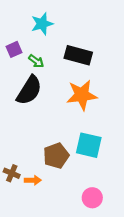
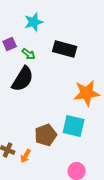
orange star: (82, 95) -> (87, 93), moved
orange arrow: (33, 180) -> (26, 156), turned 120

